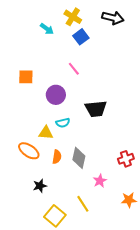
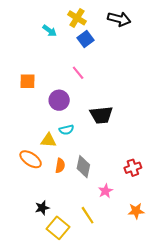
black star: (40, 186) -> (42, 208), moved

